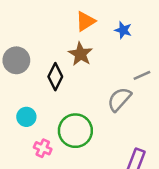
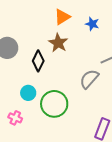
cyan circle: (26, 117) -> (28, 93), moved
pink cross: (43, 148) -> (15, 118), moved

